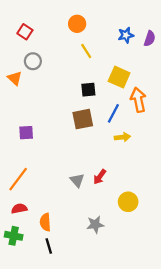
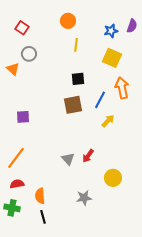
purple semicircle: (150, 39) -> (132, 26), moved
yellow line: (86, 51) -> (76, 45), turned 40
yellow square: (119, 77) -> (112, 58), moved
yellow arrow: (122, 137) -> (108, 121), turned -40

